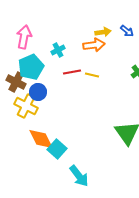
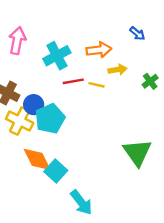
yellow arrow: (103, 32) -> (118, 70), moved
cyan cross: (58, 50) -> (57, 56), size x1.6
cyan pentagon: (31, 67) -> (50, 119), moved

